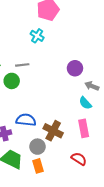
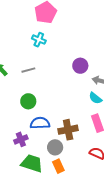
green circle: (12, 81) -> (28, 101), moved
brown cross: (53, 131) -> (68, 130), turned -30

